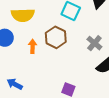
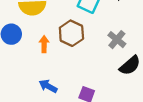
blue arrow: (15, 84) -> (48, 86), moved

